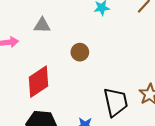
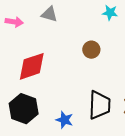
brown circle: (80, 52) -> (91, 50), moved

